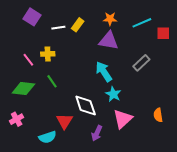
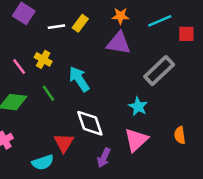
yellow cross: (48, 54) -> (43, 59), turned 32
gray rectangle: (141, 63) -> (159, 71), size x1.4
cyan arrow: (104, 72) -> (79, 79), moved
cyan star: (113, 94) -> (138, 106), moved

